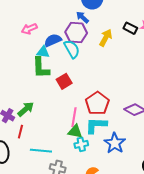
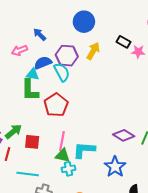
blue arrow: (82, 17) -> (40, 34), moved
black rectangle: (130, 28) -> (123, 42), moved
yellow arrow: (106, 38) -> (93, 51), moved
red square: (64, 81) -> (32, 142), moved, turned 35
red pentagon: (97, 103) -> (56, 105), moved
blue star: (115, 143) -> (115, 167), moved

